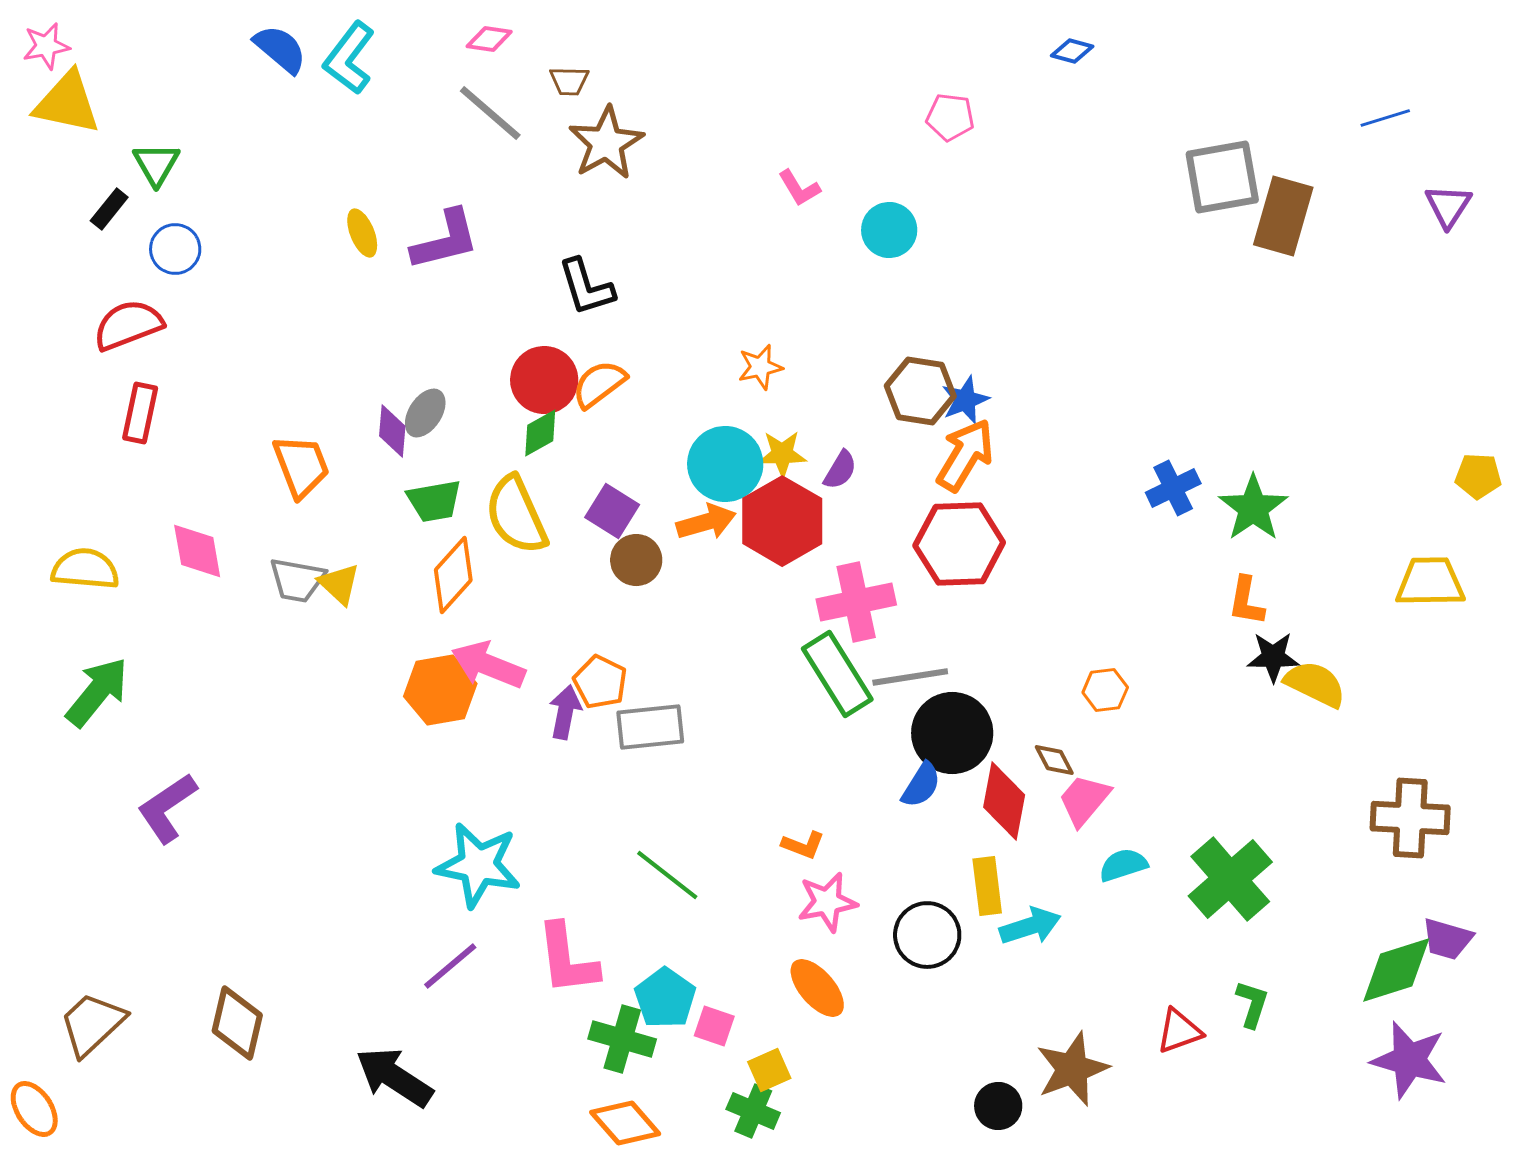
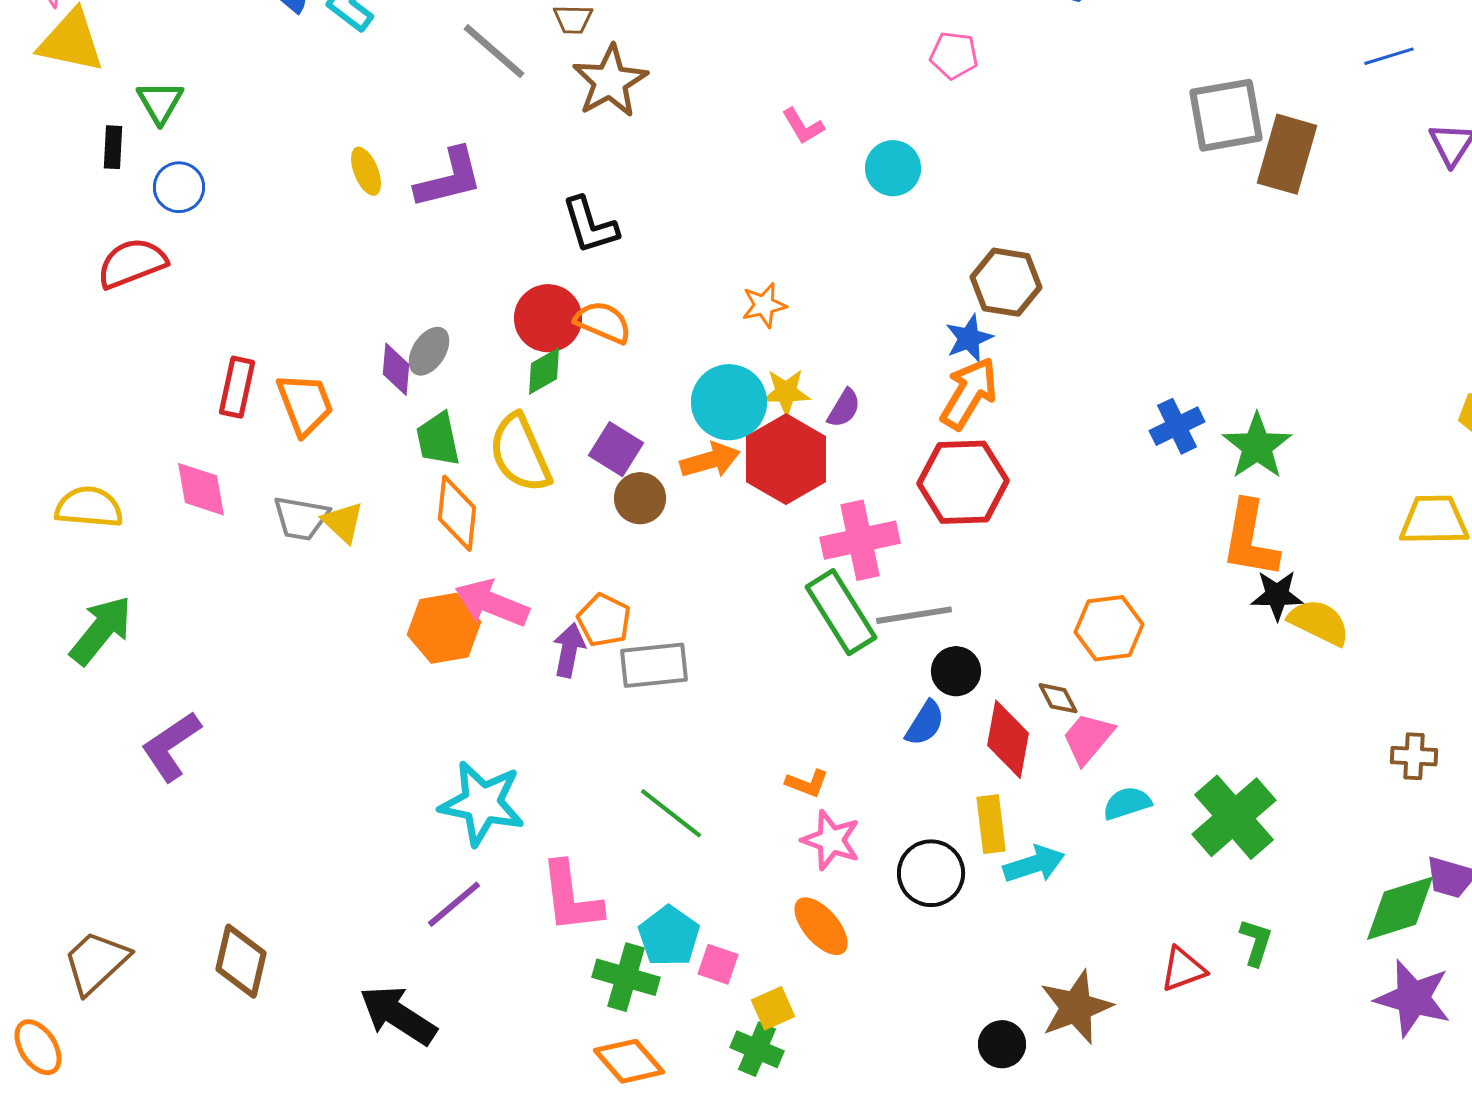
black rectangle: (109, 209) -> (113, 147), turned -36
orange semicircle: (599, 384) -> (603, 322), turned 60
brown hexagon: (920, 391) -> (1006, 282), moved
red rectangle: (140, 413) -> (237, 387), moved
green trapezoid: (434, 501) -> (438, 439), turned 88
orange diamond: (453, 575) -> (457, 513), turned -36
orange L-shape: (1246, 601) -> (1250, 539), size x1.6
orange hexagon: (1105, 690) -> (1109, 628), size x1.5
black circle: (952, 733) -> (956, 671), size x0.6
brown cross: (1410, 818) -> (1414, 756), size x0.6
pink star: (827, 902) -> (831, 840), turned 30

